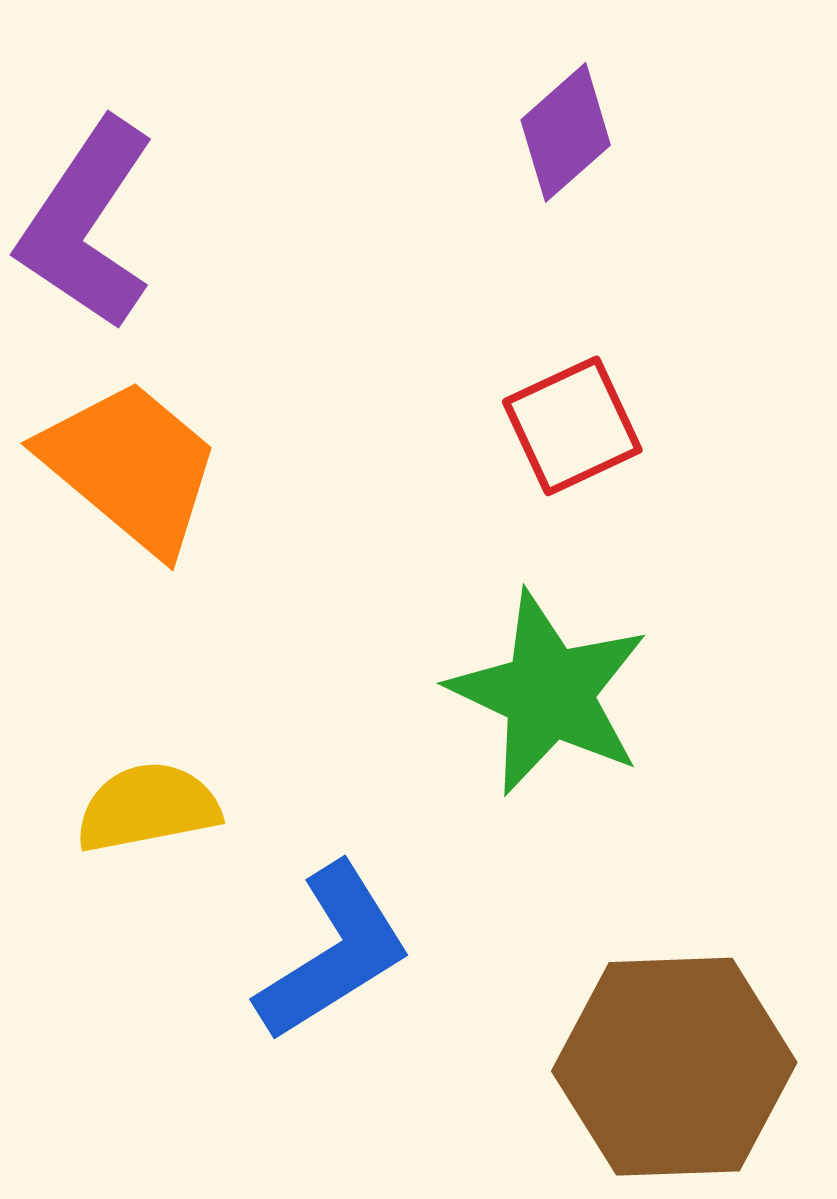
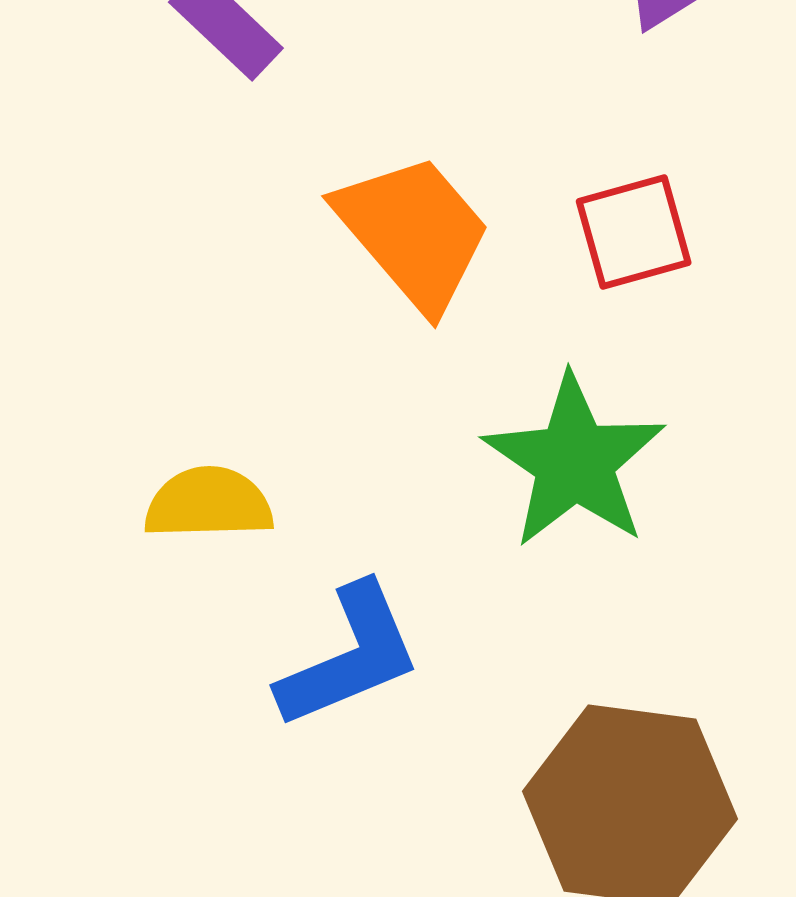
orange trapezoid: (131, 467) -> (414, 232), moved

